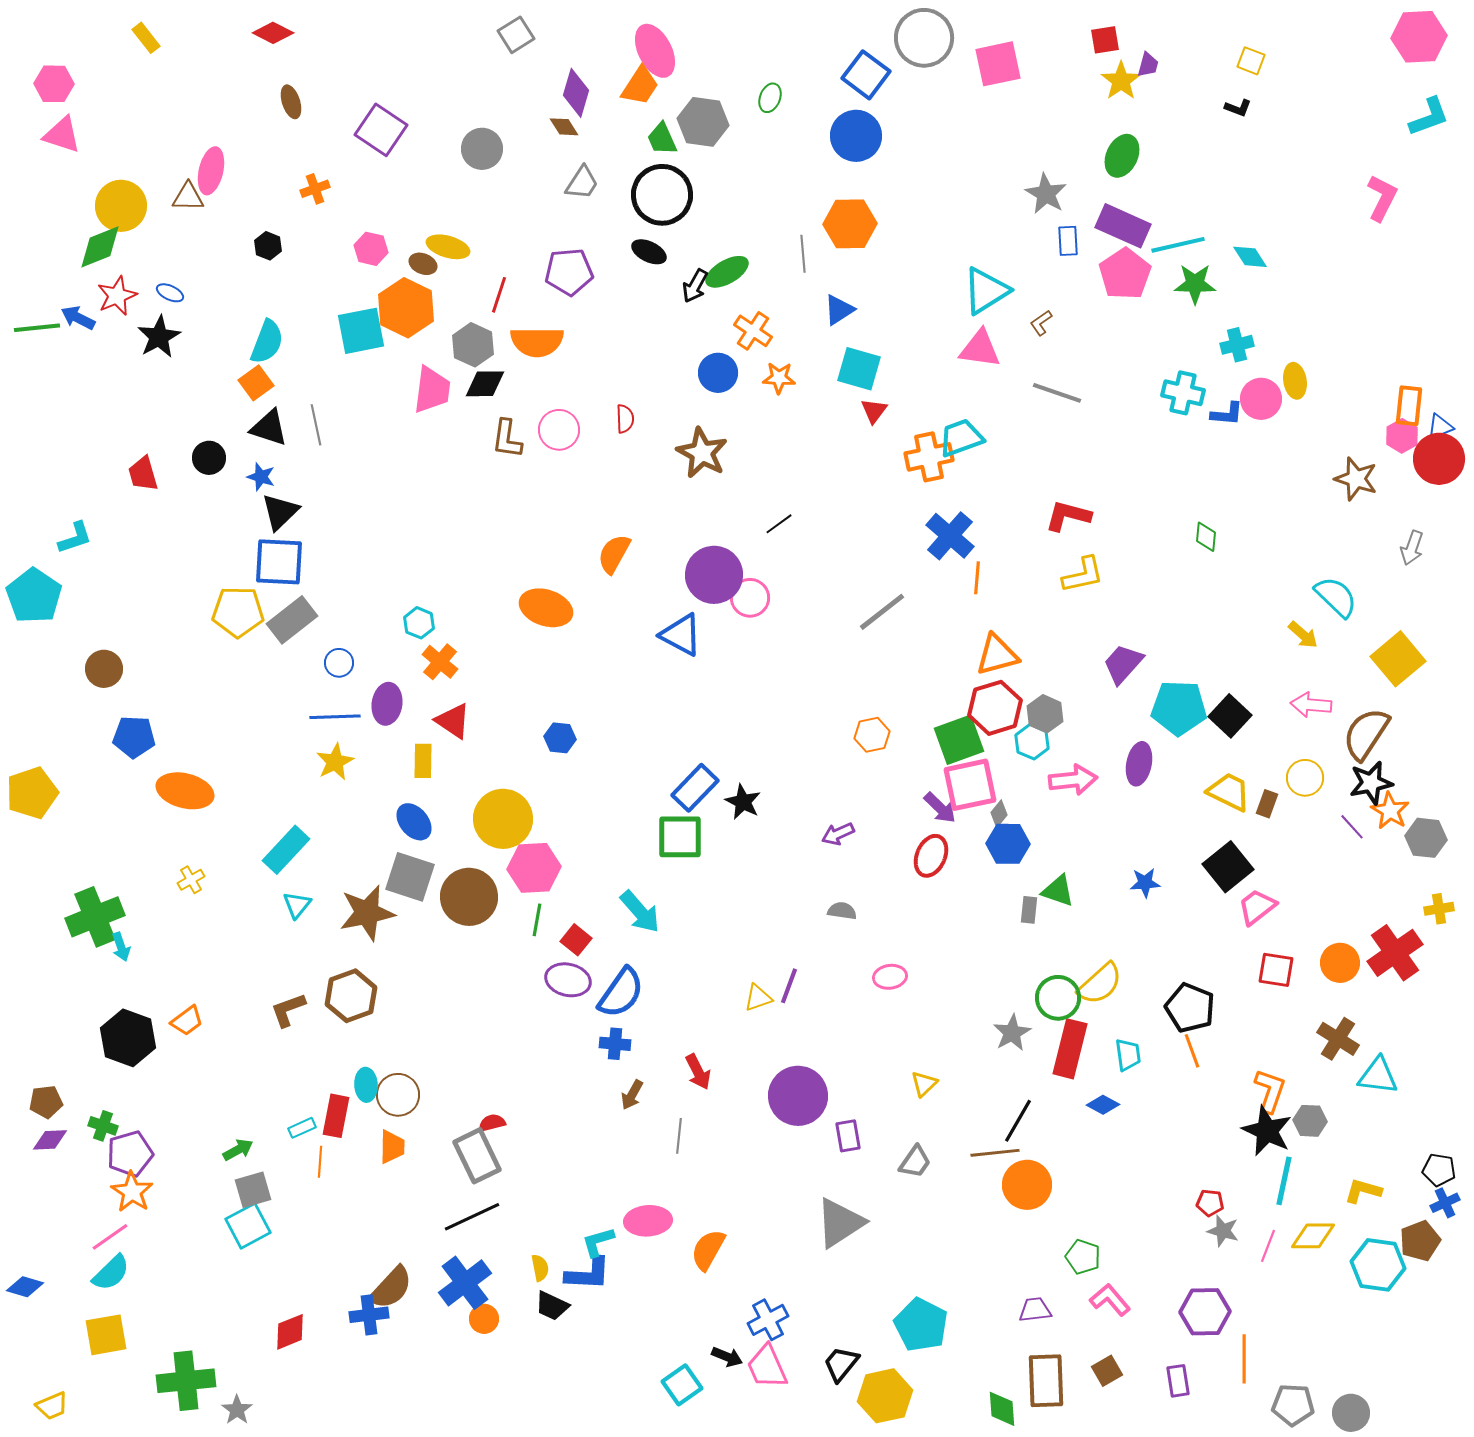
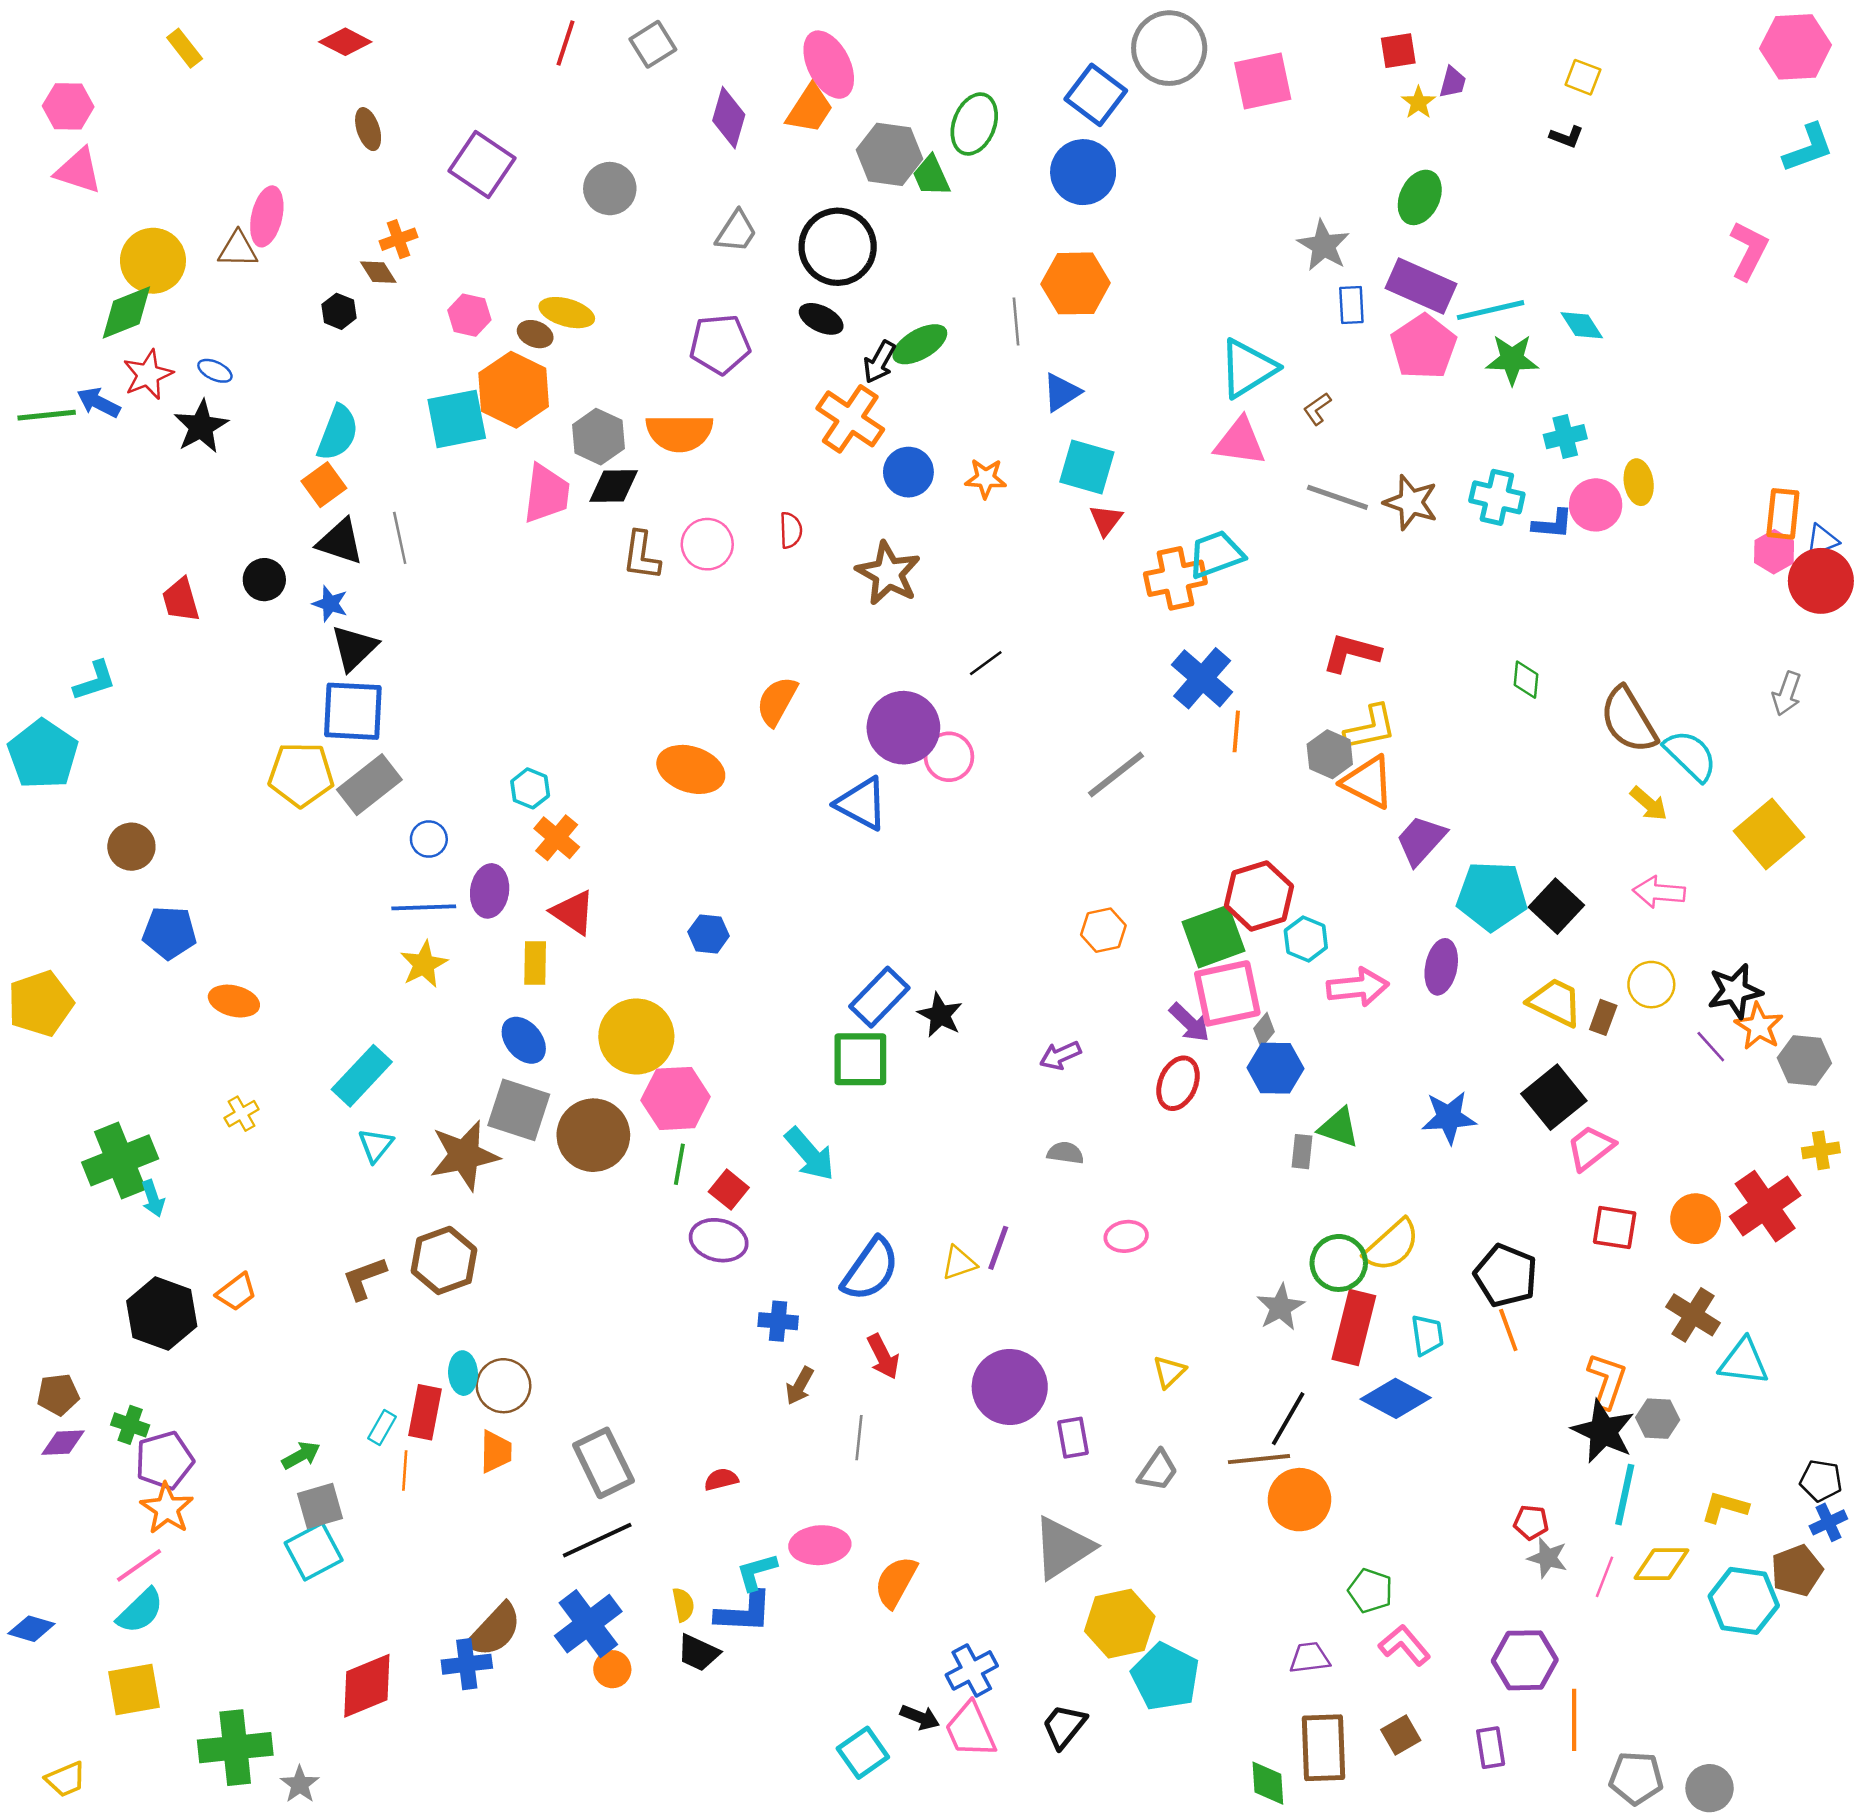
yellow star: (1121, 81) -> (1418, 103), size x0.7
green ellipse: (770, 98) -> (974, 124), size x1.6
brown diamond: (564, 127) -> (378, 272), moved
green trapezoid: (662, 139) -> (931, 176), moved
red line: (499, 295) -> (566, 43), moved
orange cross: (753, 331) -> (850, 419), moved, size x1.4
brown star: (1356, 479) -> (1411, 502), moved
orange triangle: (997, 655) -> (1368, 782), moved, turned 42
gray hexagon: (1045, 714) -> (1330, 754), moved
brown semicircle: (1366, 734) -> (1629, 720), moved, turned -64
orange ellipse: (185, 791) -> (234, 1001), size x0.7
blue star: (1145, 883) -> (1449, 1117), size x1.4
blue semicircle: (621, 993) -> (870, 1269), moved
blue diamond: (1103, 1105) -> (1396, 1398), size x1.6
red semicircle: (492, 1123) -> (721, 1479), moved
cyan rectangle: (302, 1128) -> (382, 1427), turned -36
red diamond: (290, 1332) -> (367, 1686), size x1.4
yellow hexagon: (885, 1396) -> (1120, 1624), moved

